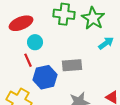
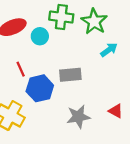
cyan circle: (35, 42) -> (40, 36), moved

